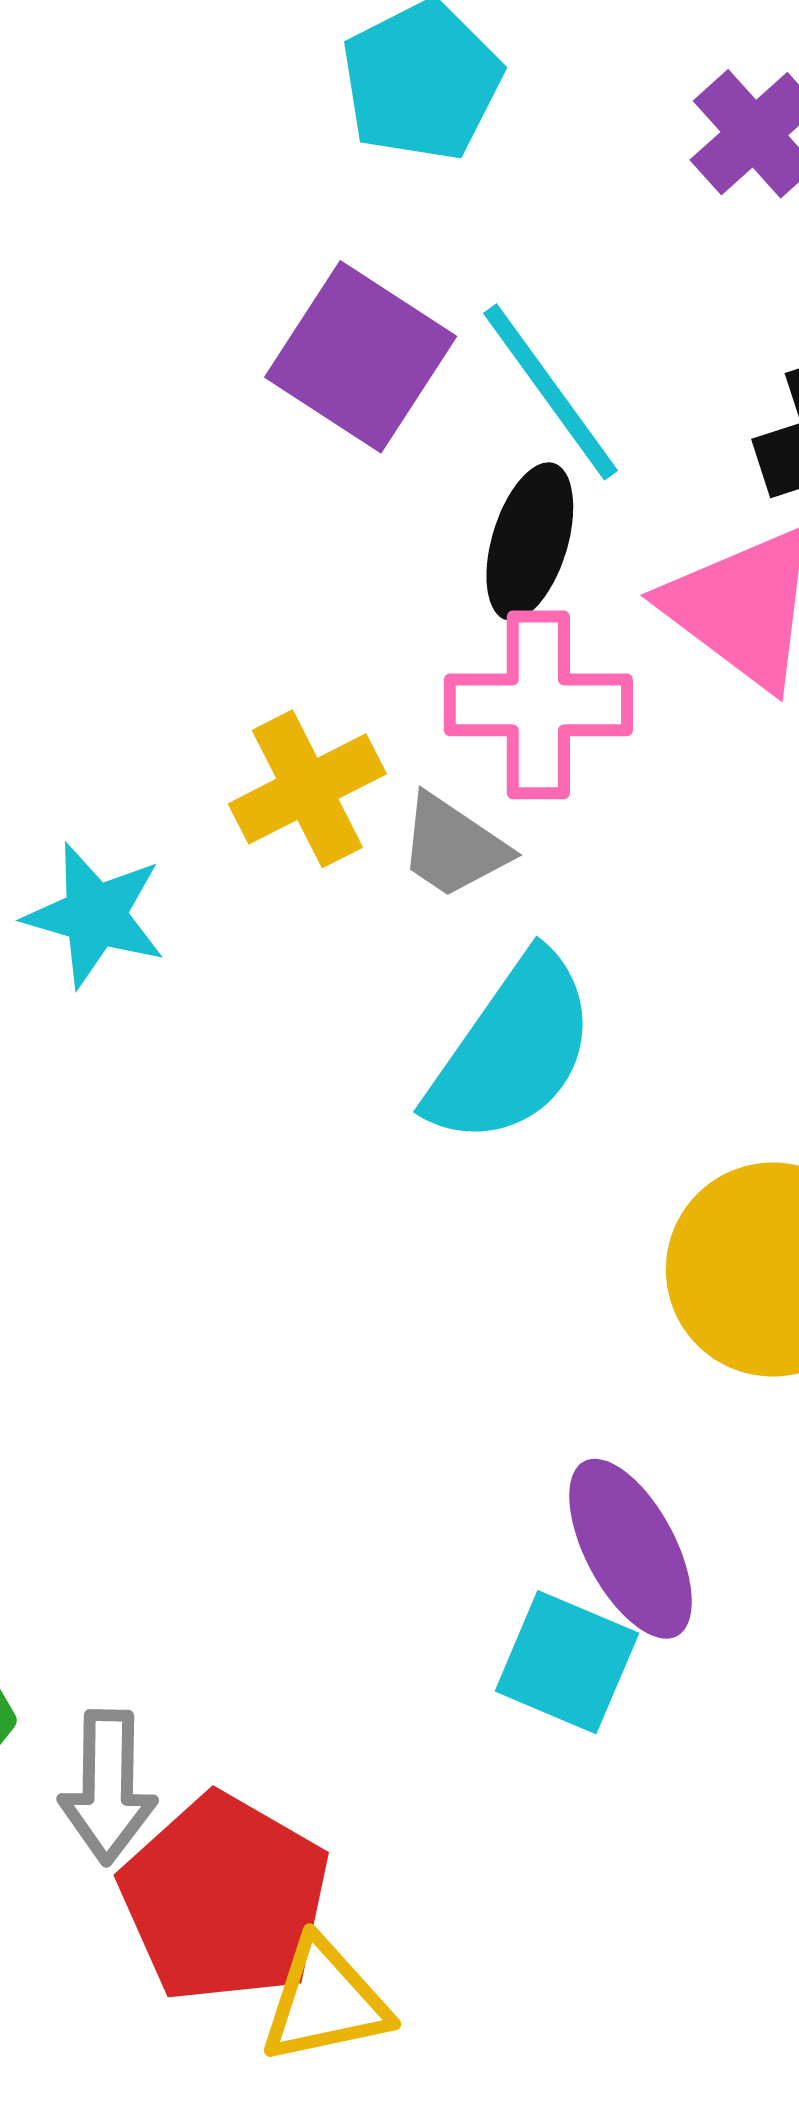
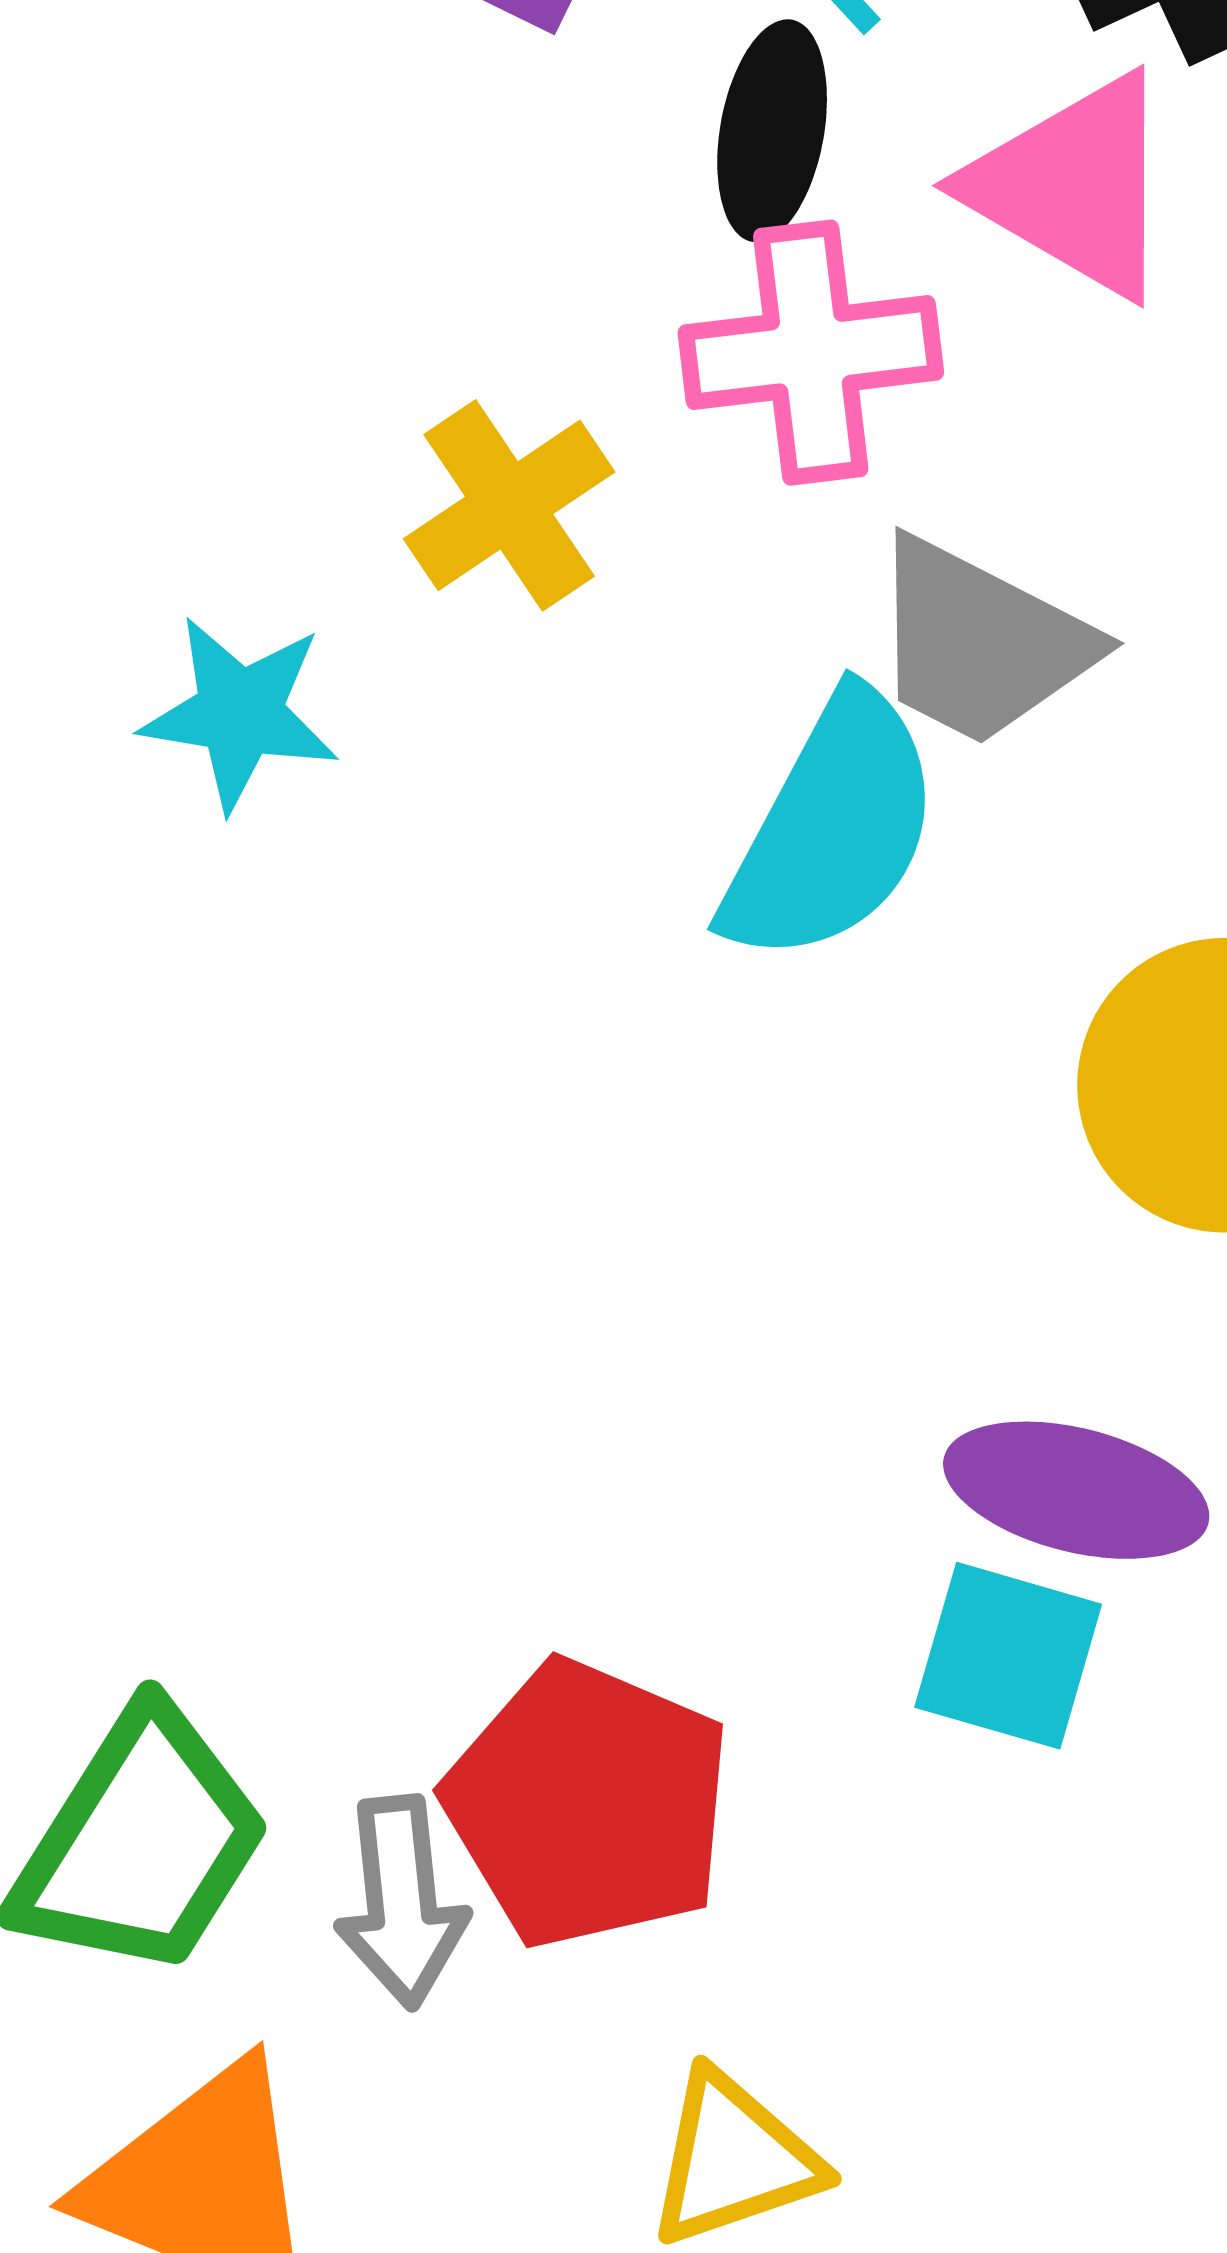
gray trapezoid: (453, 846) -> (981, 642), moved, size x1.5
purple ellipse: (630, 1549) -> (1076, 1490), turned -41
red pentagon: (225, 1899) -> (588, 1804), moved

